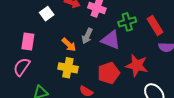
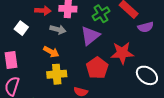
gray arrow: (87, 36) -> (58, 29), moved, turned -84
purple triangle: (111, 40) -> (90, 36), turned -45

